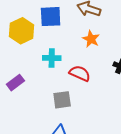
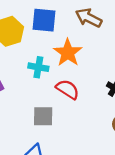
orange star: (91, 39) -> (68, 53), moved, size x1.4

